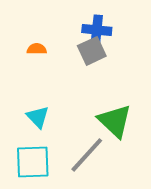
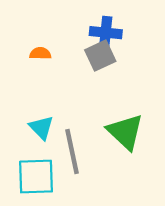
gray line: (87, 155) -> (72, 151), moved, turned -54

